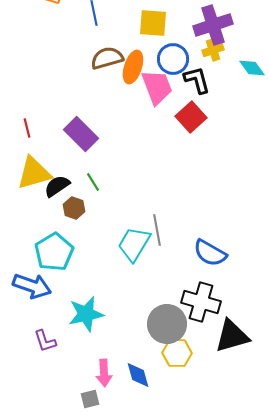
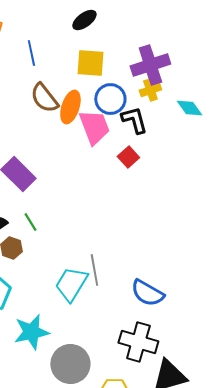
brown semicircle: (107, 58) -> (44, 98), turned -112
red square: (191, 117) -> (128, 157), size x0.7
cyan star: (86, 314) -> (31, 332), moved
gray circle: (167, 324) -> (70, 364), moved

